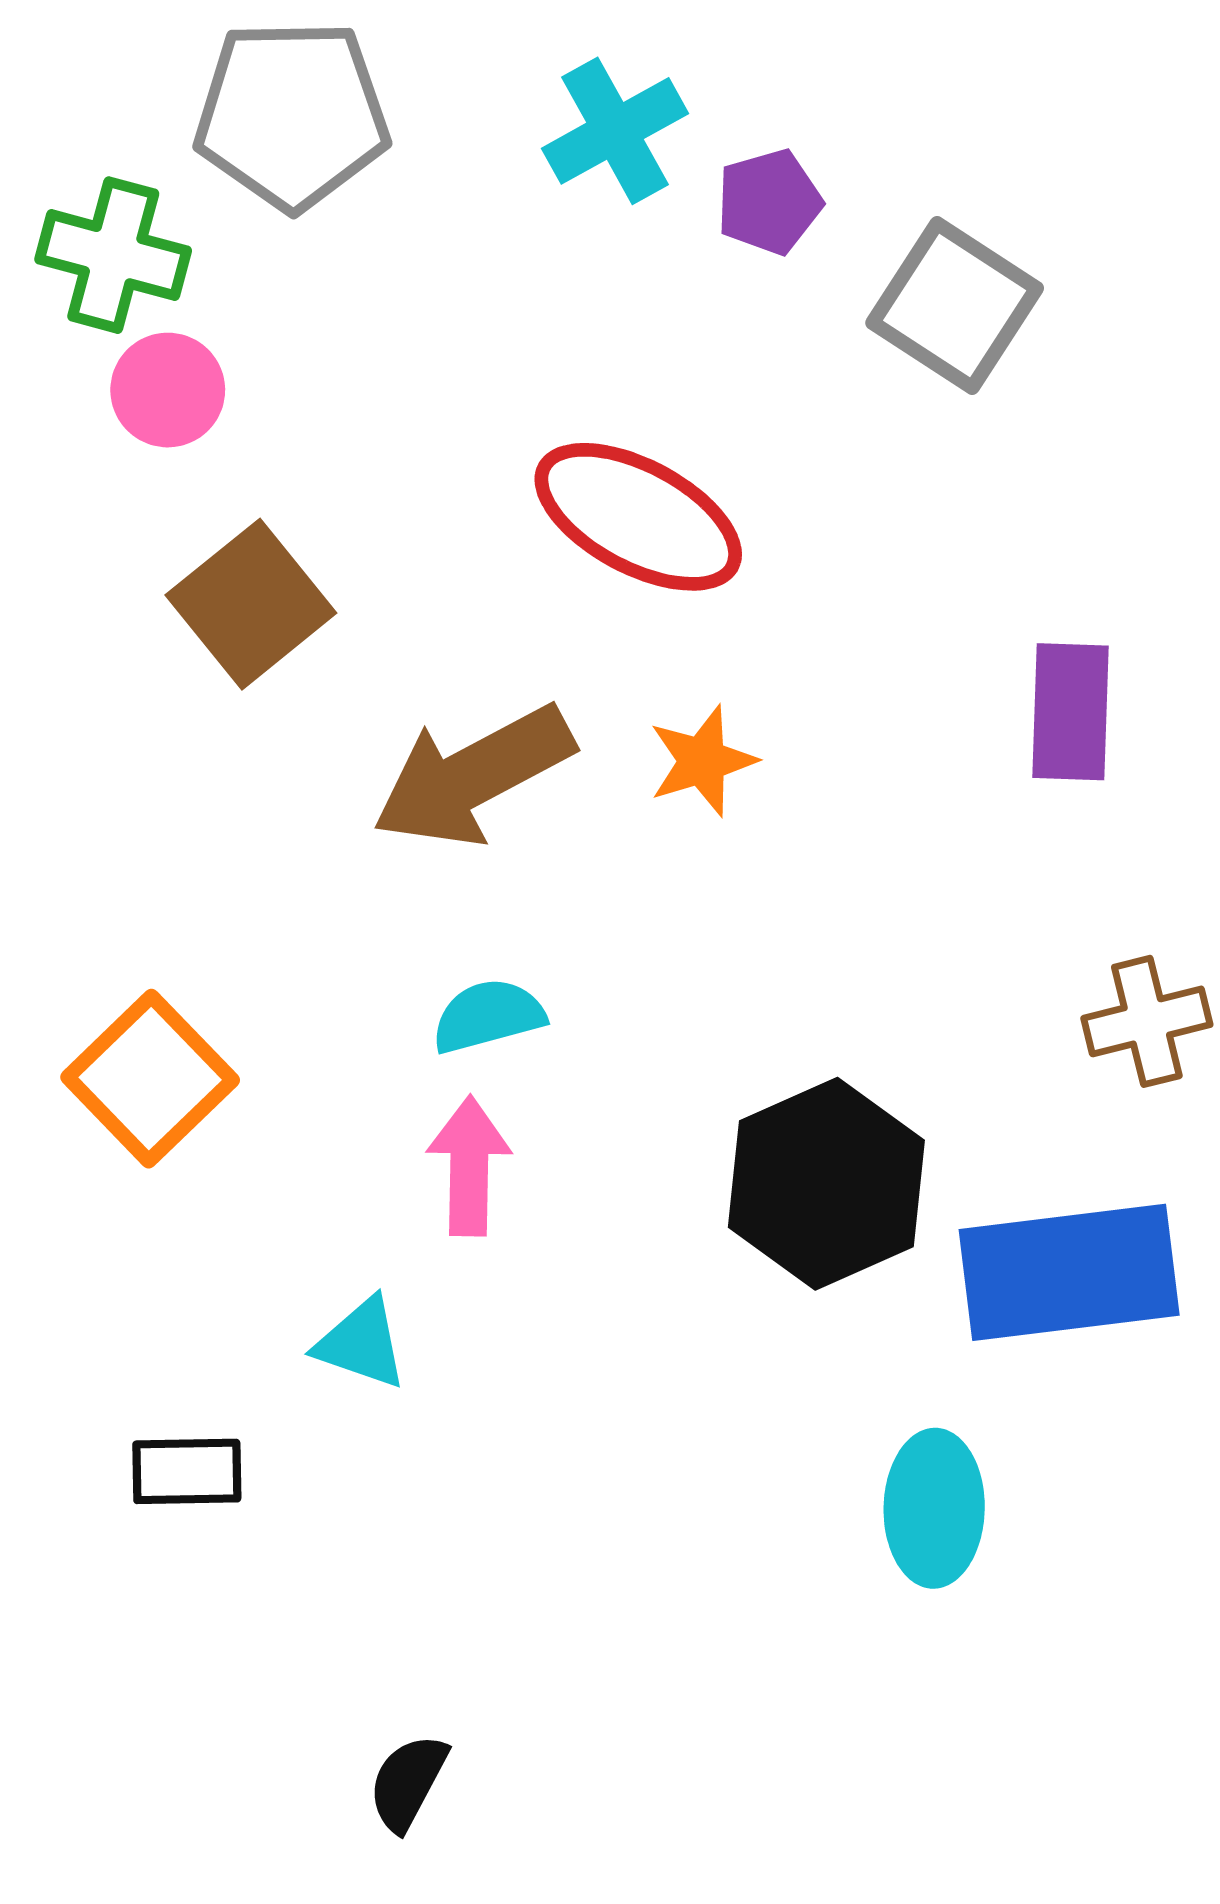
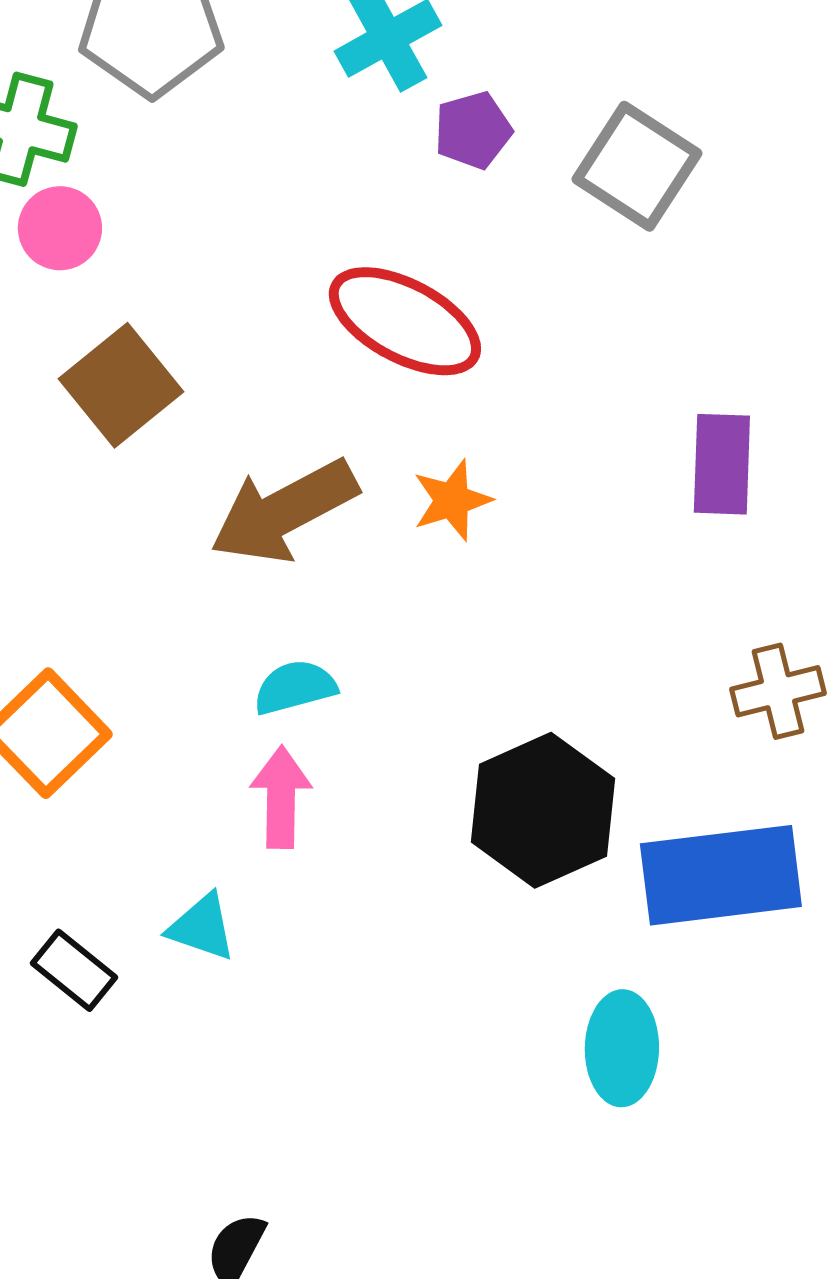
purple pentagon: (769, 202) -> (473, 130), moved
black rectangle: (187, 1471) -> (74, 970), moved, turned 40

